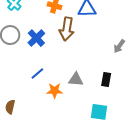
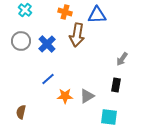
gray arrow: (119, 46) -> (122, 59), moved
gray triangle: (76, 80) -> (87, 96), moved, turned -35

